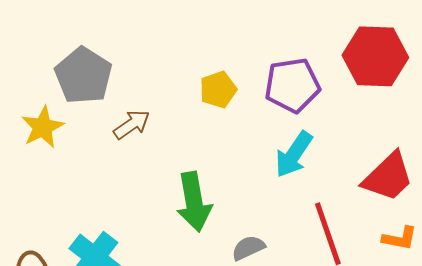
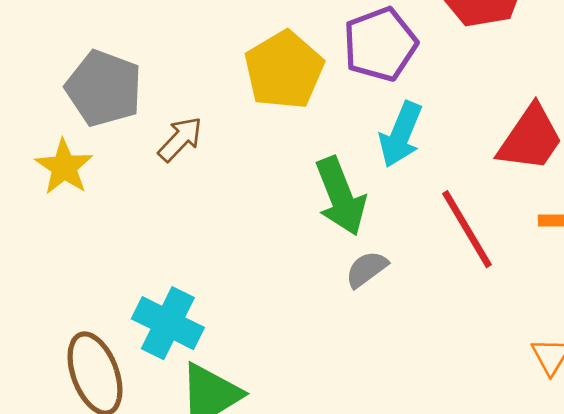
yellow pentagon: (218, 90) -> (284, 70), size x1.6
green arrow: (194, 202) -> (341, 196), moved

